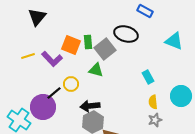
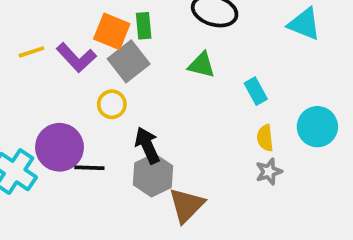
gray square: (105, 49) -> (129, 61), moved
green triangle: (96, 70) -> (202, 65), moved
black line: (54, 93) -> (89, 168), moved, turned 42
black arrow: (90, 106) -> (147, 145), turned 72

